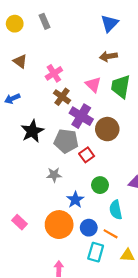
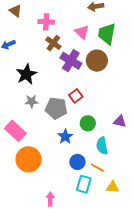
pink cross: (54, 73) -> (46, 22), turned 35
brown circle: (107, 129) -> (97, 61), moved
gray pentagon: (66, 141) -> (56, 108), moved
gray star: (54, 175) -> (31, 101), moved
pink rectangle: (19, 222) -> (15, 131), moved, size x1.5
orange circle: (59, 225) -> (29, 159), moved

